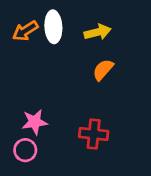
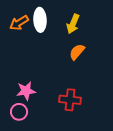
yellow arrow: (98, 32) -> (73, 24), turned 126

